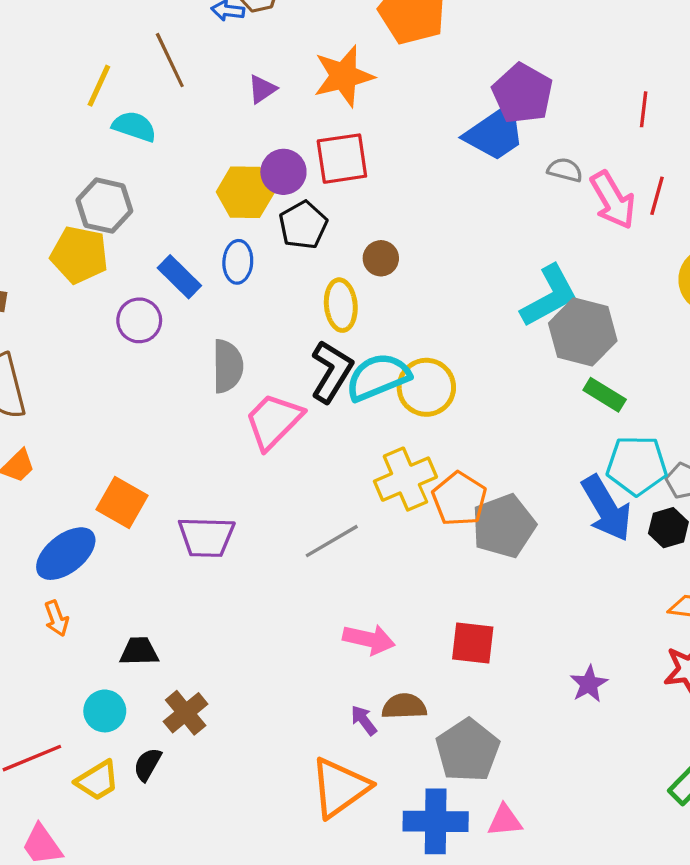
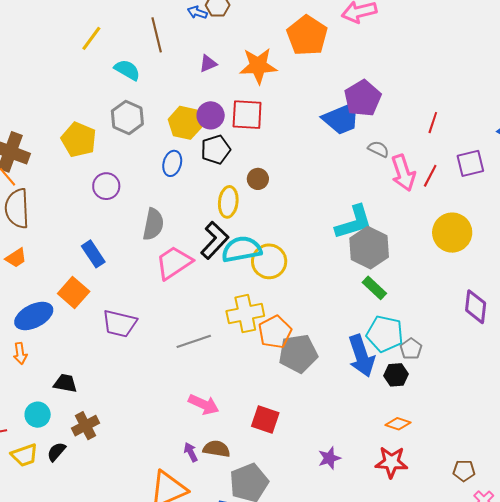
yellow line: (99, 86) -> (91, 38), moved
gray hexagon: (104, 206) -> (127, 117), moved
blue rectangle: (179, 277) -> (93, 254), moved

